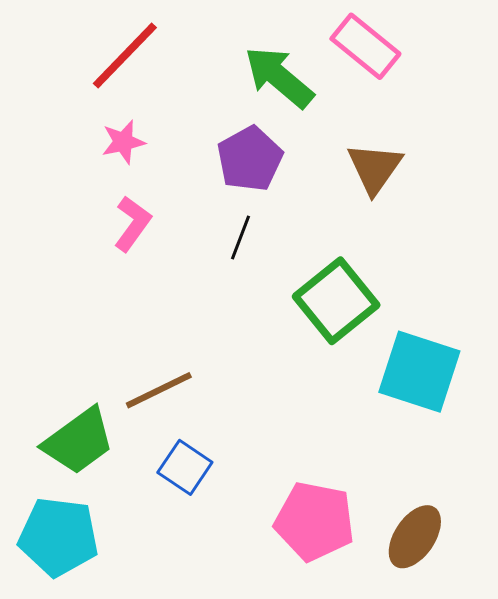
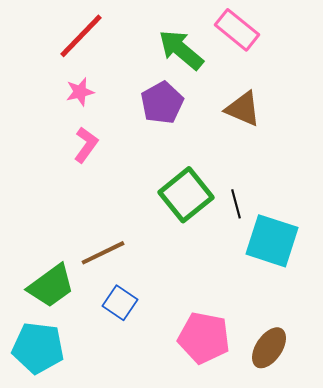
brown triangle: (375, 168) -> (243, 109), turned -42
black line: (241, 238) -> (236, 204), moved, turned -36
green square: (336, 301) -> (186, 195), moved

